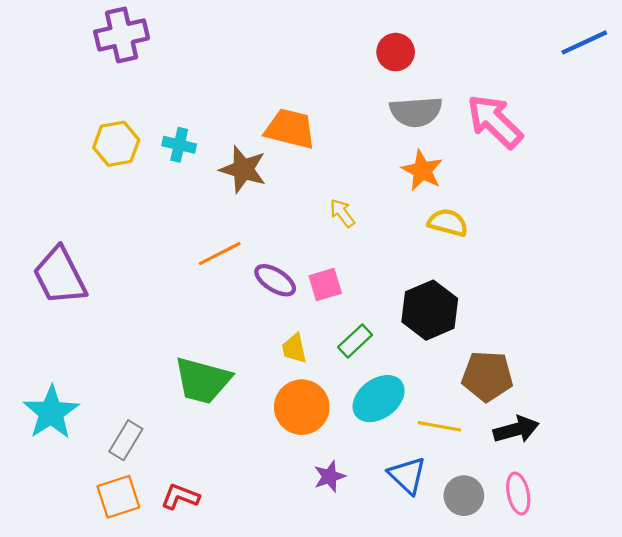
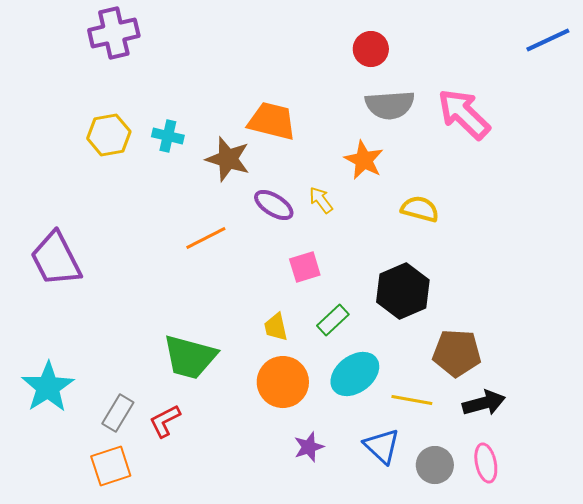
orange star: (422, 170) -> (364, 160), moved
purple ellipse: (275, 280) -> (274, 205), moved
red L-shape: (180, 497) -> (165, 421), moved, turned -48

